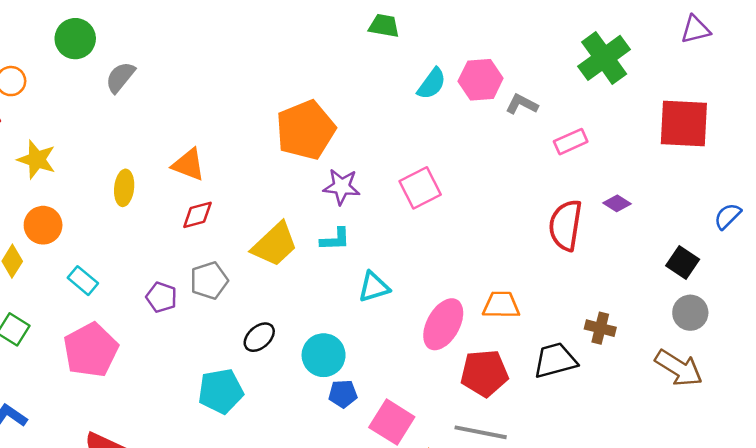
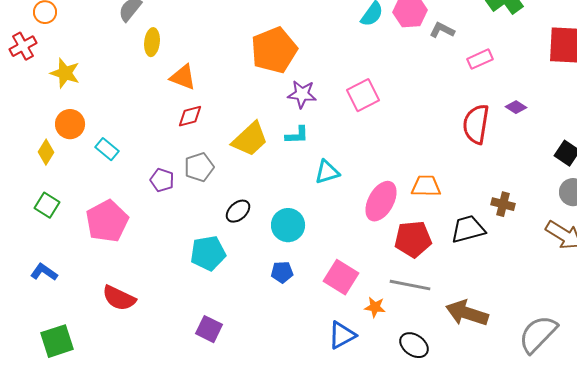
yellow ellipse: (124, 188) -> (152, 42), moved
cyan rectangle: (83, 281) -> (107, 149), moved
blue pentagon: (343, 394) -> (282, 272), moved

